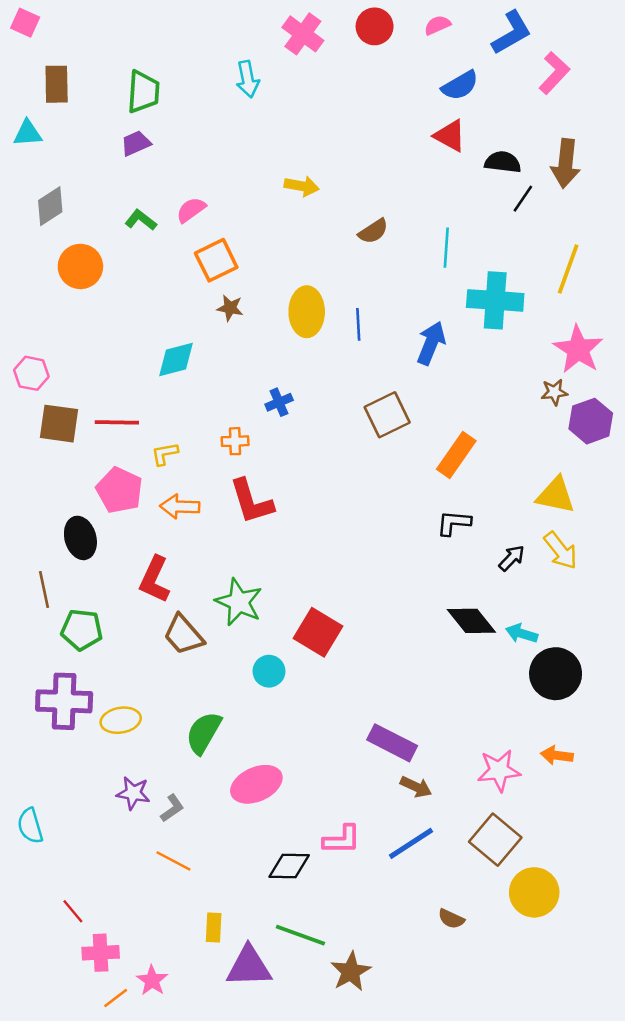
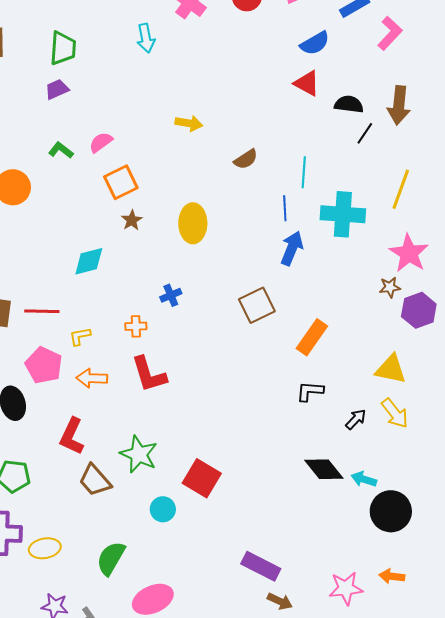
brown star: (230, 308) -> (132, 220), turned 30
blue line: (358, 324) -> (285, 208), moved

